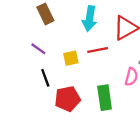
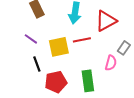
yellow square: (71, 58) -> (59, 47), size x1.5

